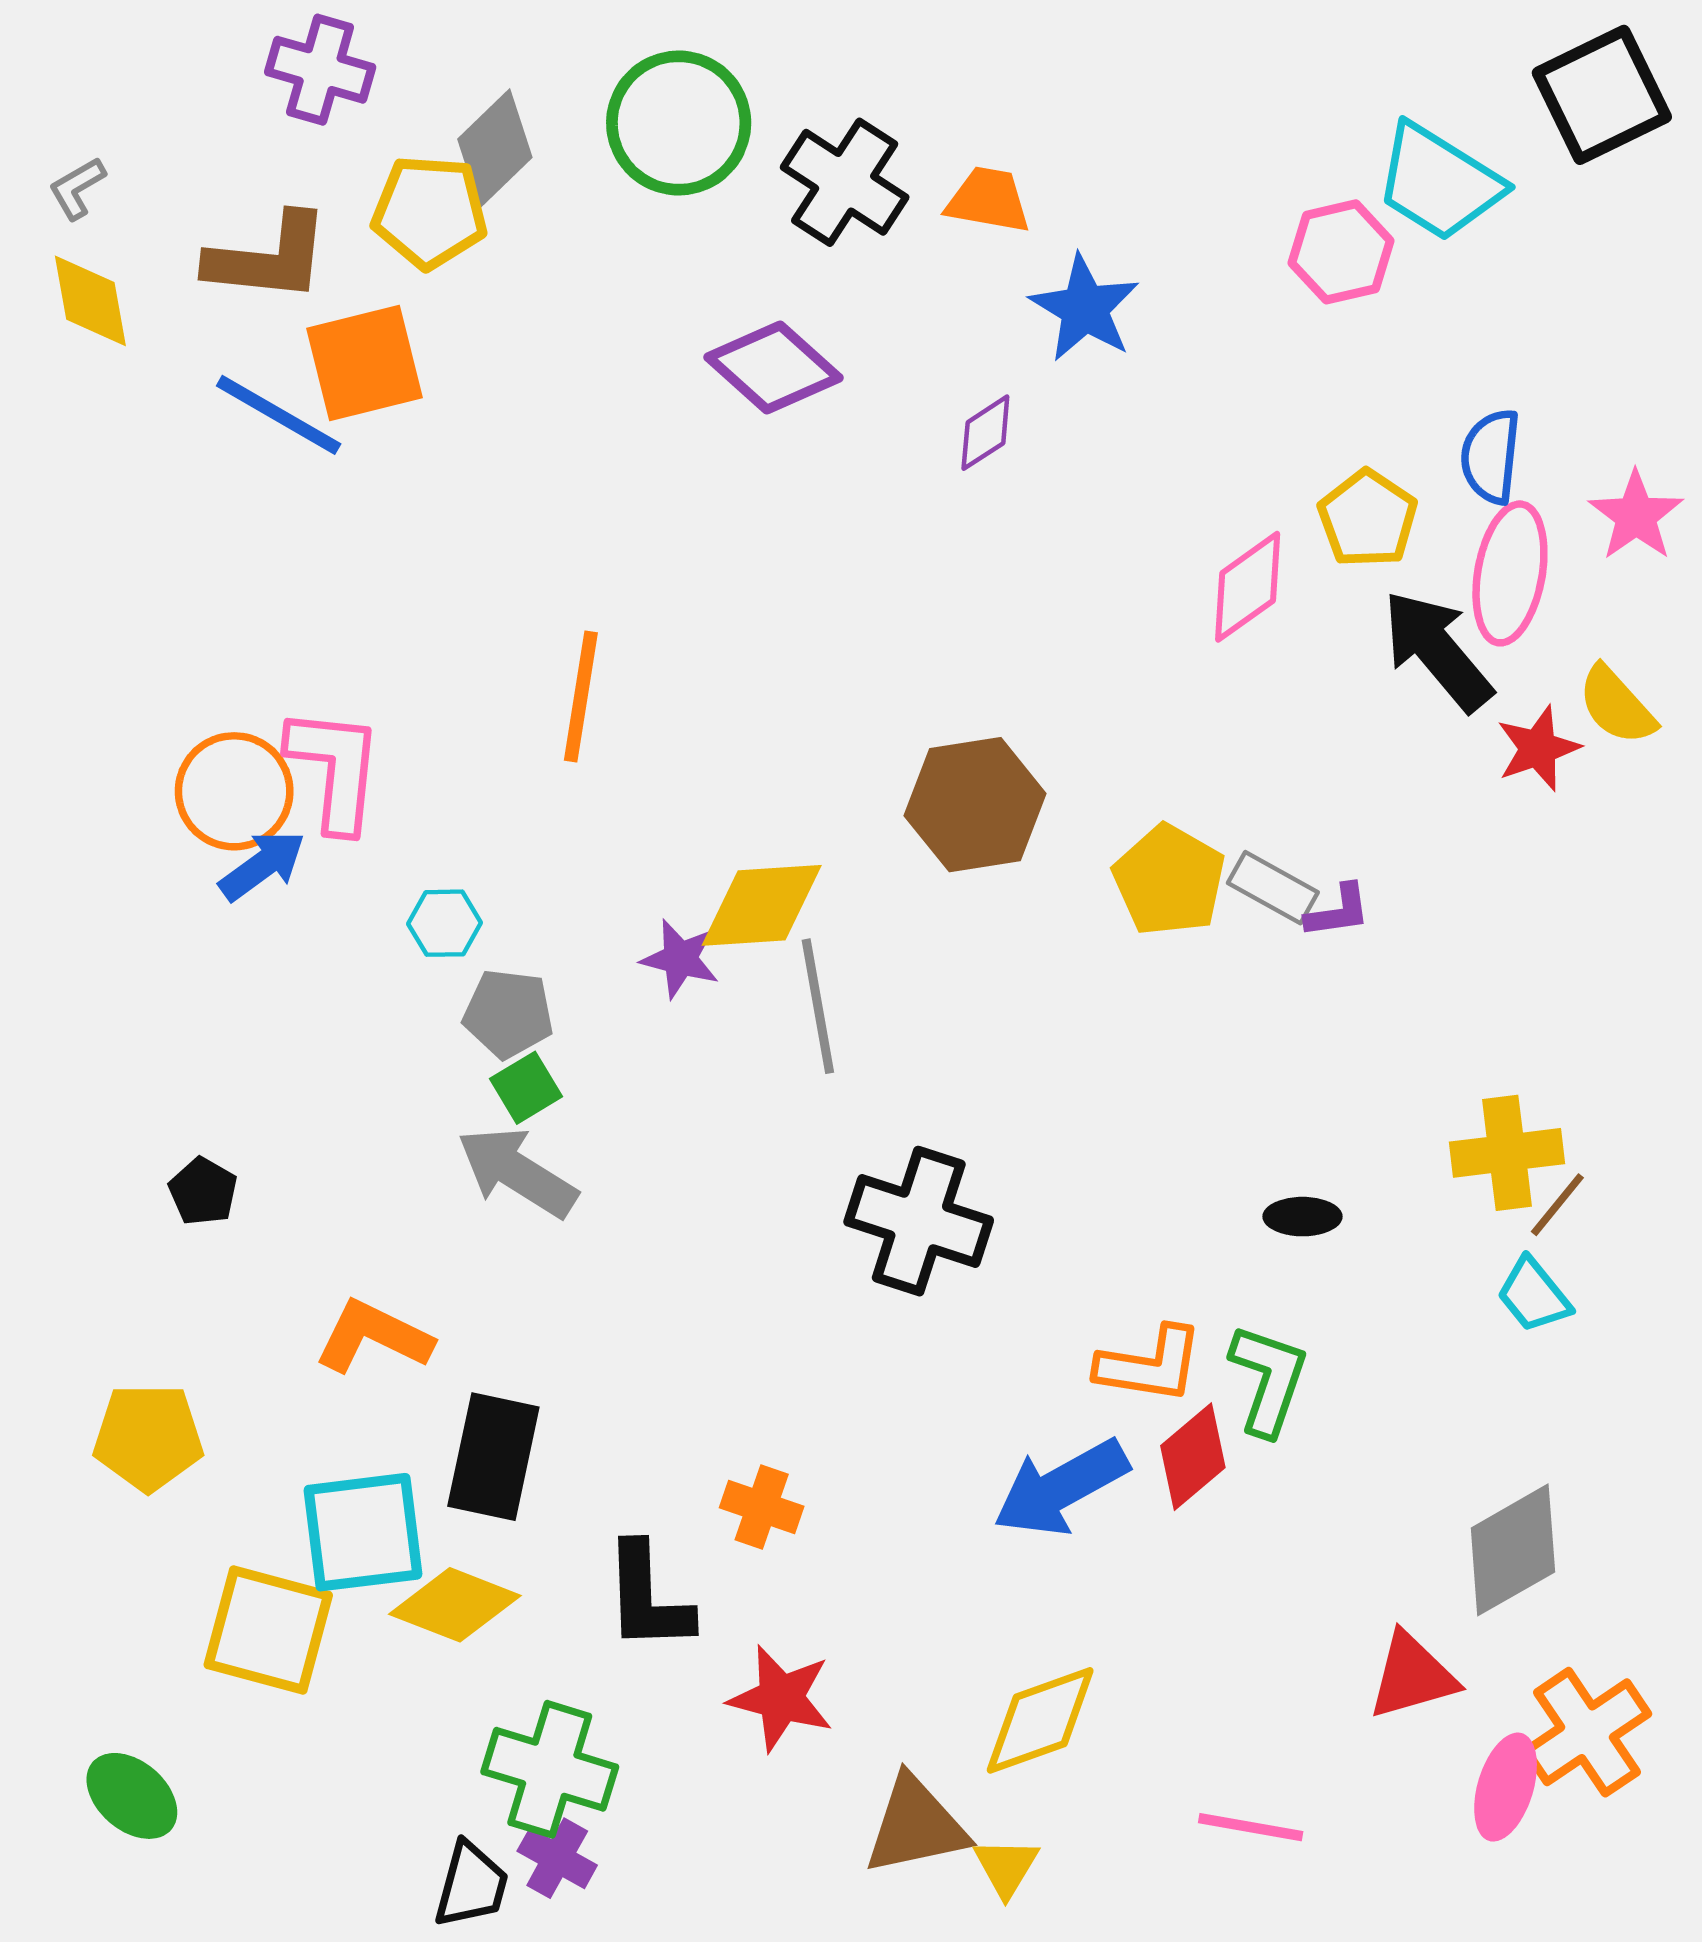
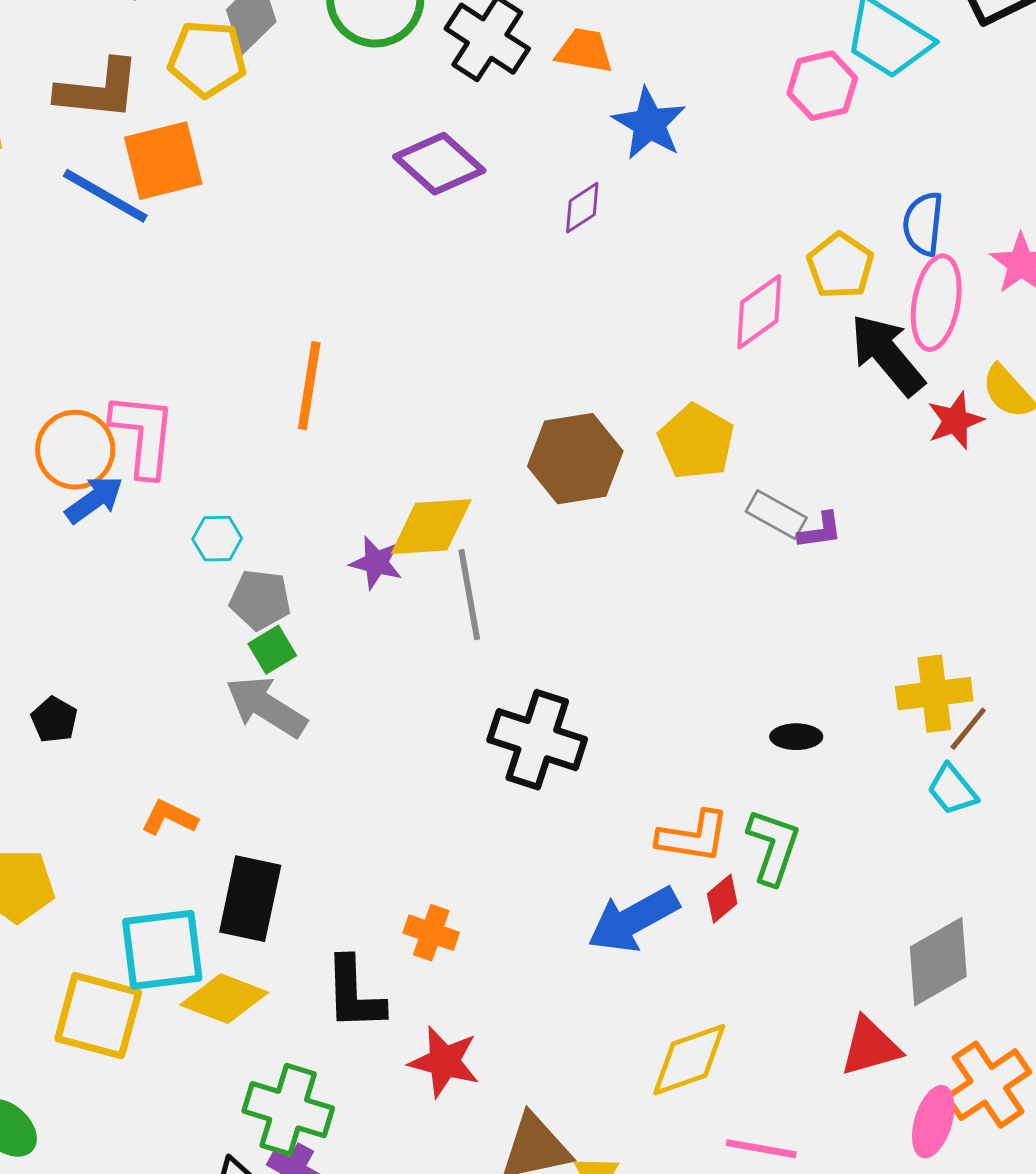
yellow pentagon: (1169, 880) -> (696, 442), moved
orange L-shape: (373, 1337) -> (169, 818), size x0.7
red diamond: (1193, 1457) -> (722, 899), size x0.7
yellow diamond: (1040, 1720) -> (689, 1060), moved

